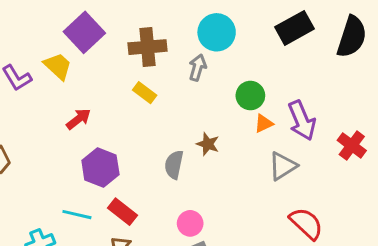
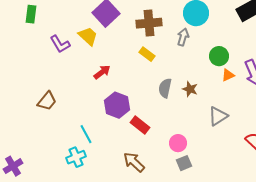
gray semicircle: (174, 165) -> (165, 88), moved
gray triangle: (283, 166) -> (218, 116), moved
red rectangle: (123, 212) -> (140, 125), moved
cyan line: (77, 215) -> (86, 134), moved, turned 48

